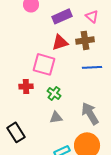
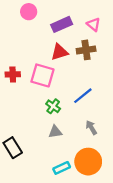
blue line: (92, 67) -> (83, 96), moved, turned -36
red cross: (26, 86) -> (13, 74), moved
gray arrow: (90, 113) -> (91, 128), size x0.6

